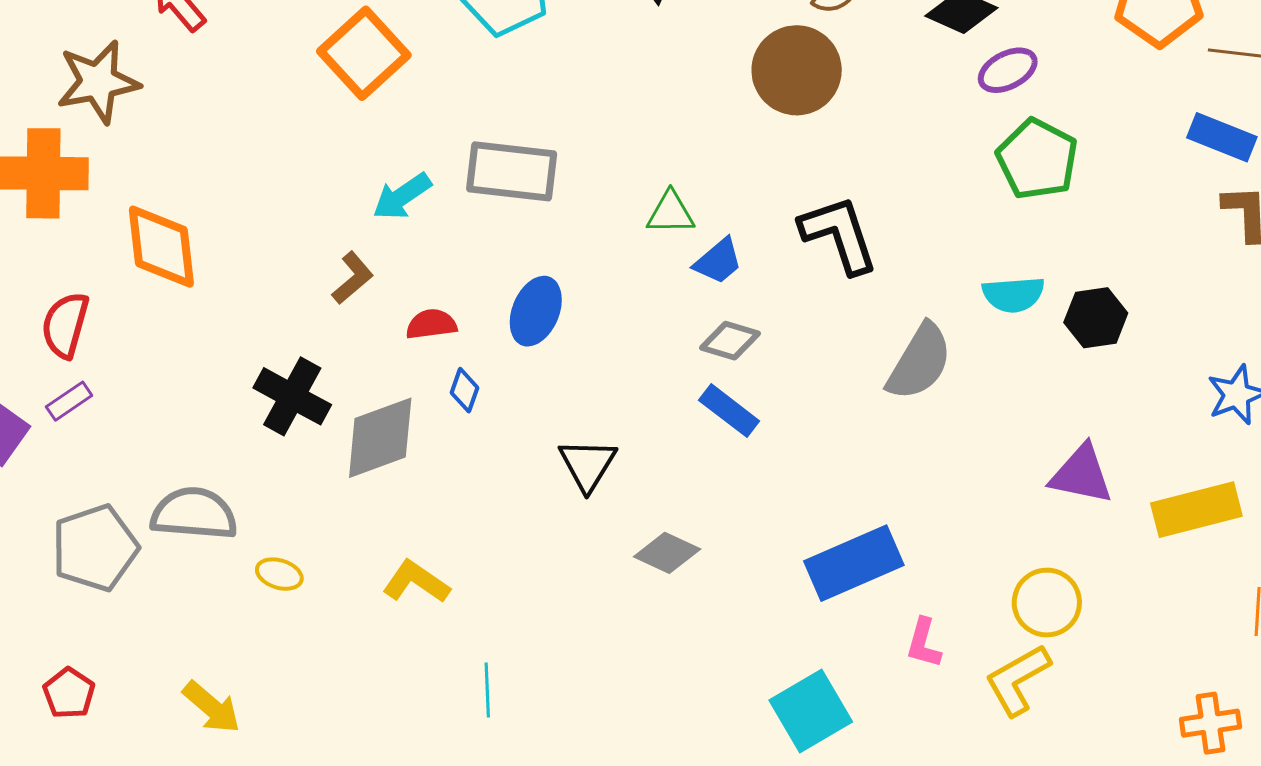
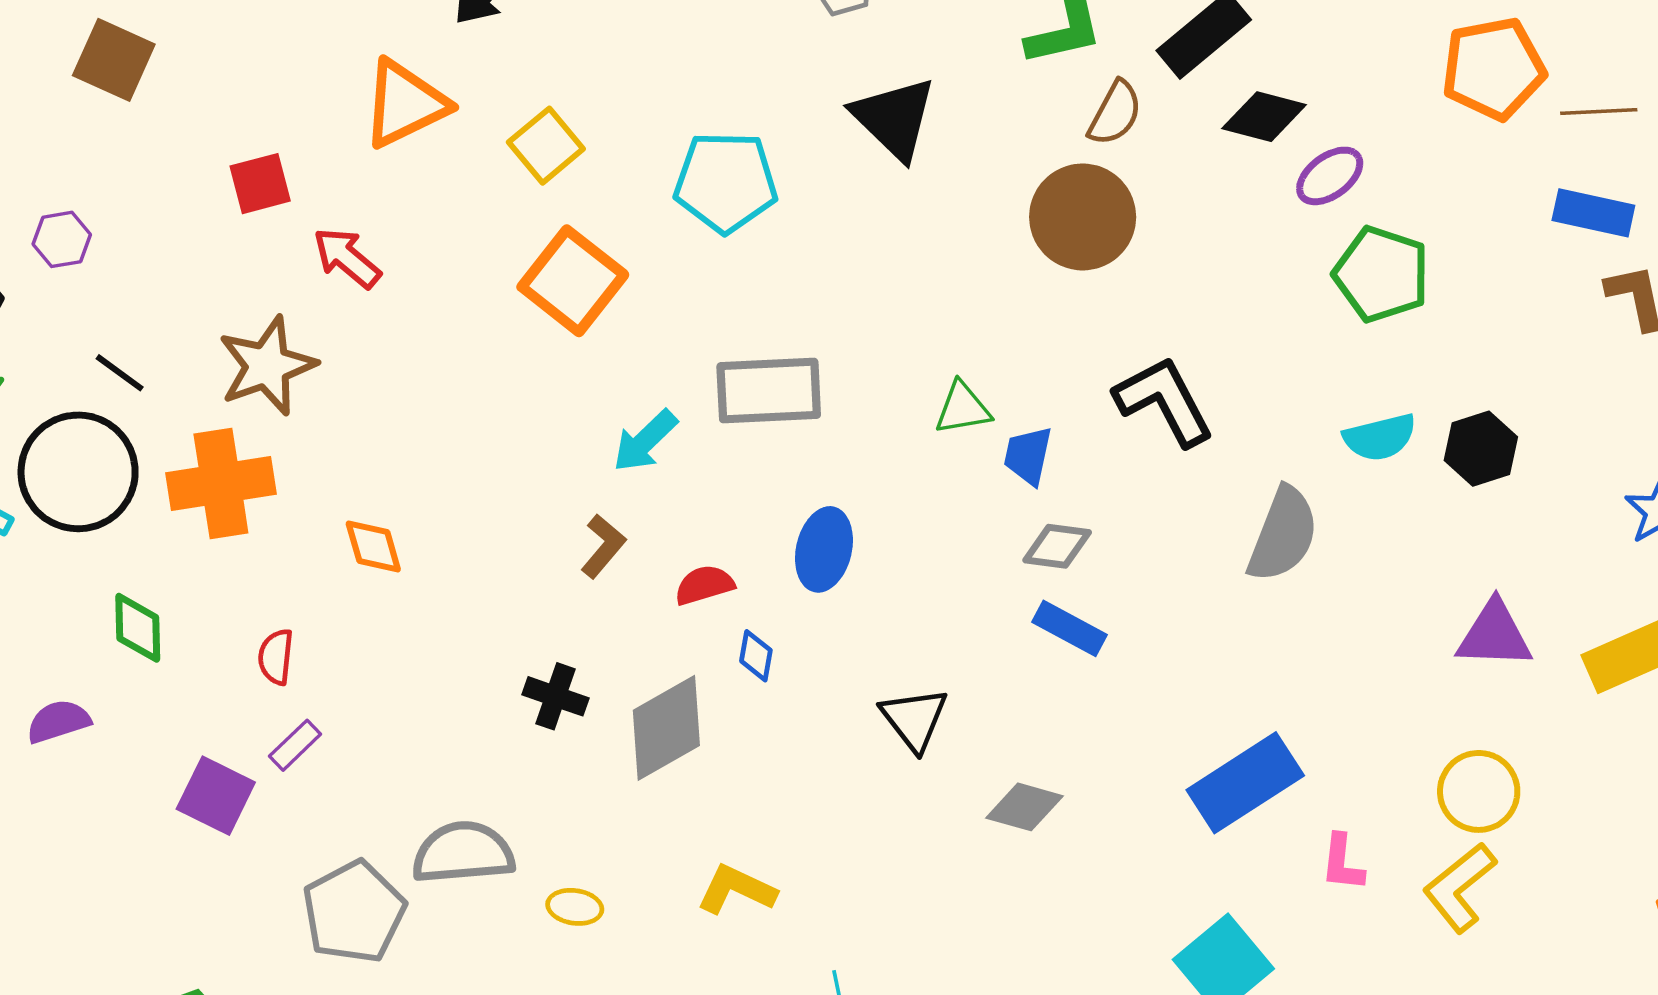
orange diamond: (161, 247) -> (373, 546), size x0.6
blue trapezoid: (718, 261) -> (1028, 456), turned 152
red semicircle: (65, 325) -> (276, 657), size x0.7
black cross: (292, 396) -> (555, 696), size x0.7

